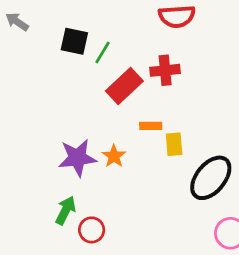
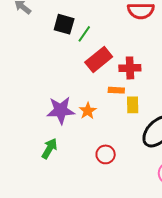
red cross: (165, 70) -> (130, 68), moved
red circle: (92, 230) -> (106, 154), moved

